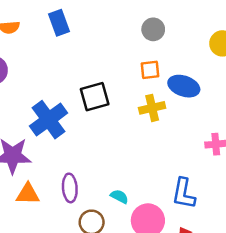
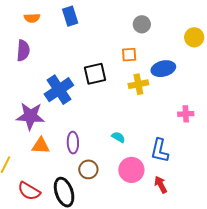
orange square: (150, 70) -> (129, 55), moved
blue ellipse: (184, 86) -> (163, 69), turned -35
cyan semicircle: (119, 196) -> (118, 137), moved

